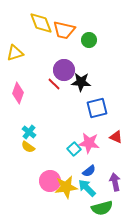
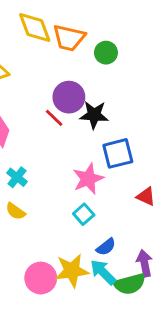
cyan cross: (29, 132) -> (17, 177), moved
pink star: (89, 143) -> (88, 179), moved, turned -30
pink circle: (50, 181) -> (41, 278), moved
green semicircle: (102, 208) -> (130, 284), moved

